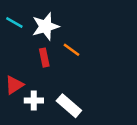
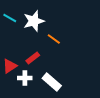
red rectangle: (44, 58) -> (33, 58), moved, turned 64

